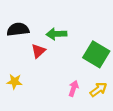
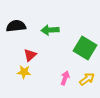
red triangle: (38, 51) -> (30, 55), moved
yellow star: (15, 82) -> (24, 72), moved

